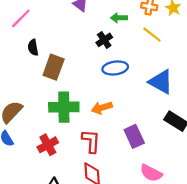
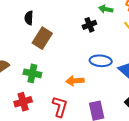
blue ellipse: (115, 68) -> (101, 61), moved
green cross: (64, 107) -> (32, 73), moved, size x0.7

